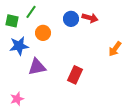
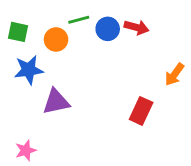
green line: (31, 12) -> (79, 20), moved, turned 40
orange circle: (43, 33) -> (56, 39), moved
red rectangle: (75, 75) -> (141, 111), moved

